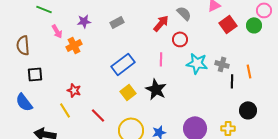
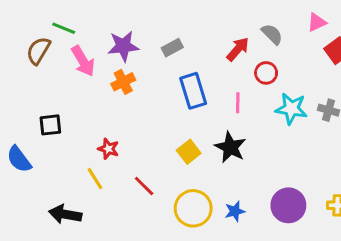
purple star: (84, 21) -> (123, 46), size x1.5
pink arrow: (57, 31) -> (83, 61), size x1.5
brown semicircle: (23, 45) -> (38, 51), moved, turned 36
orange cross: (74, 45) -> (123, 82), moved
blue rectangle: (123, 64) -> (193, 91), moved, turned -70
blue semicircle: (24, 102) -> (19, 159), moved

